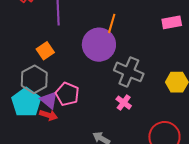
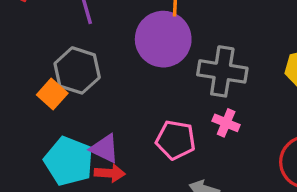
orange square: (45, 51) -> (52, 94), moved
gray hexagon: (34, 79) -> (77, 70), moved
pink pentagon: (67, 94) -> (176, 140), moved

